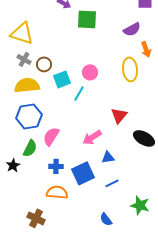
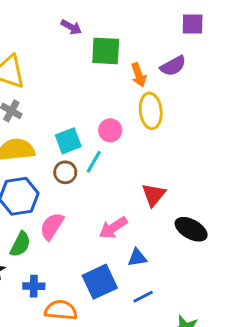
orange arrow: (146, 49) -> (139, 75), moved
brown circle: (44, 64) -> (65, 172), moved
yellow ellipse: (130, 69) -> (151, 111), moved
blue cross: (56, 166) -> (34, 286), moved

